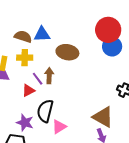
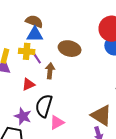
blue triangle: (42, 34) -> (35, 34), moved
brown semicircle: (23, 37) -> (34, 21), moved
purple line: (38, 79) -> (36, 57), moved

